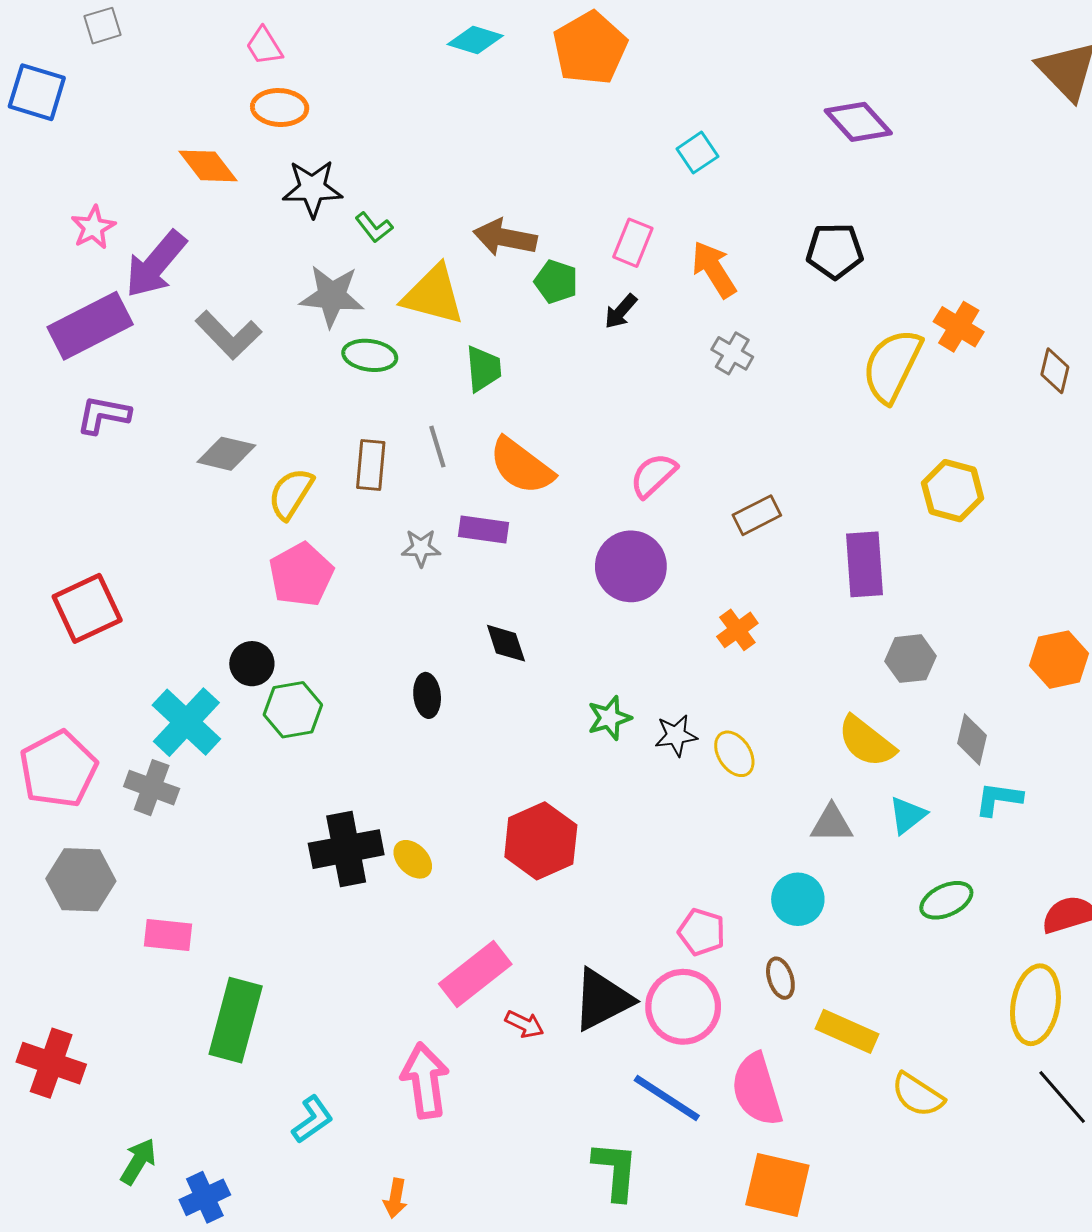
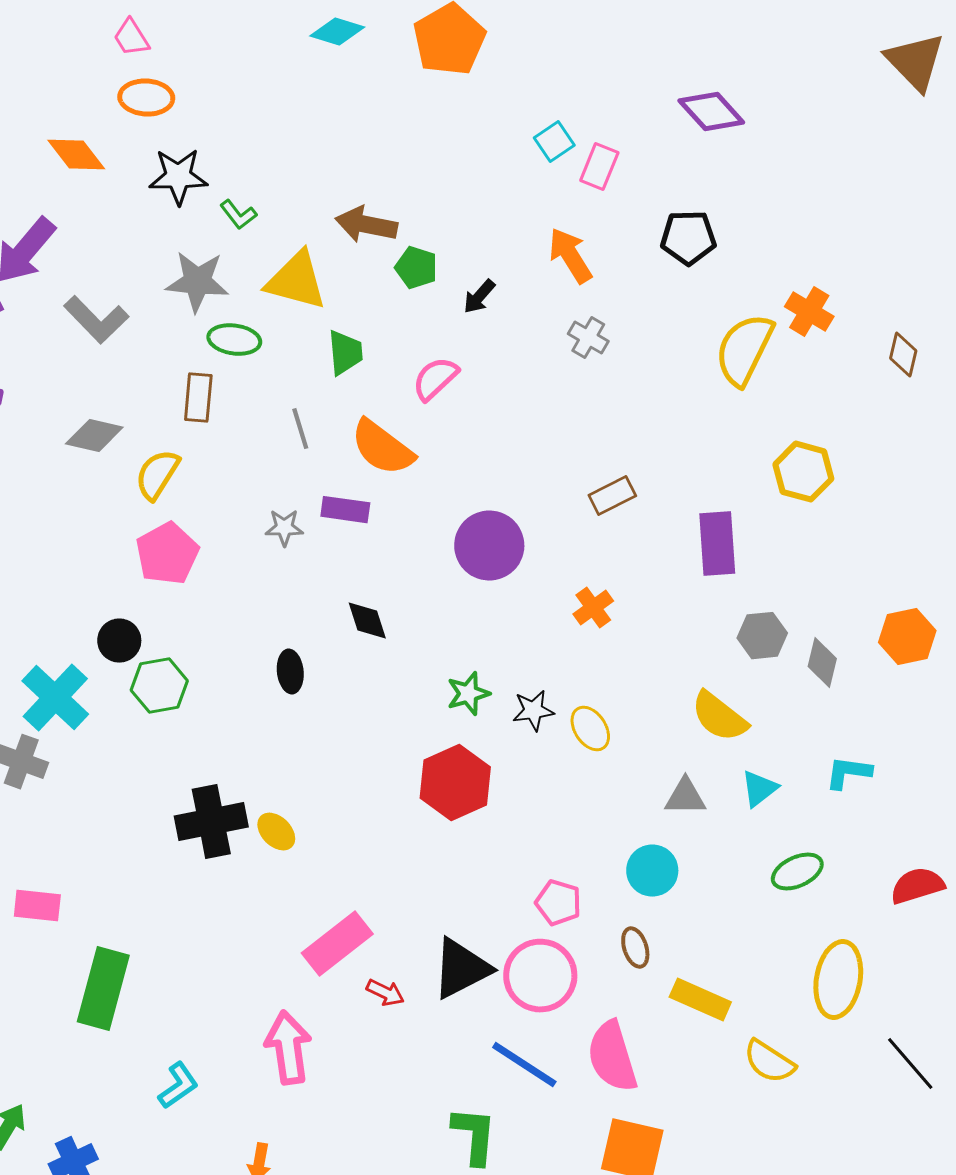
pink rectangle: (633, 243) -> (599, 167), moved
brown rectangle: (371, 465) -> (198, 398), moved
pink semicircle: (653, 475) -> (435, 379), moved
gray diamond: (972, 739) -> (822, 663), moved
red hexagon: (541, 841) -> (455, 783), moved
yellow ellipse: (1035, 1005) -> (838, 980), moved

